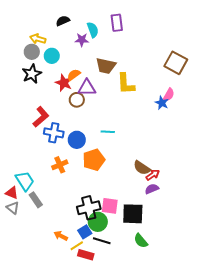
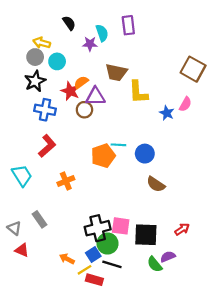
black semicircle: (63, 21) -> (69, 23), turned 80
blue star: (162, 103) -> (167, 113), moved
red L-shape: (41, 117) -> (47, 146), moved
blue cross: (54, 133) -> (45, 110), moved
blue circle: (77, 140) -> (145, 154), moved
orange pentagon: (94, 160) -> (103, 156), moved
red arrow: (153, 175) -> (182, 229), moved
cyan trapezoid: (25, 181) -> (22, 176), moved
purple semicircle: (152, 189) -> (168, 257), moved
red triangle: (12, 193) -> (22, 250), moved

